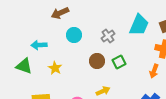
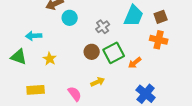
cyan circle: (74, 35) -> (70, 18), moved
green square: (119, 62) -> (114, 53), size x1.5
orange arrow: (154, 71) -> (135, 63), moved, turned 32

